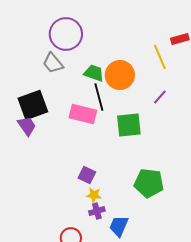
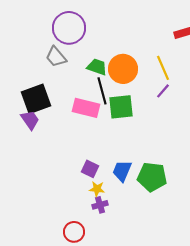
yellow line: (160, 57) -> (163, 68), moved
green square: (129, 125) -> (121, 107), moved
blue trapezoid: (119, 226) -> (122, 171), moved

